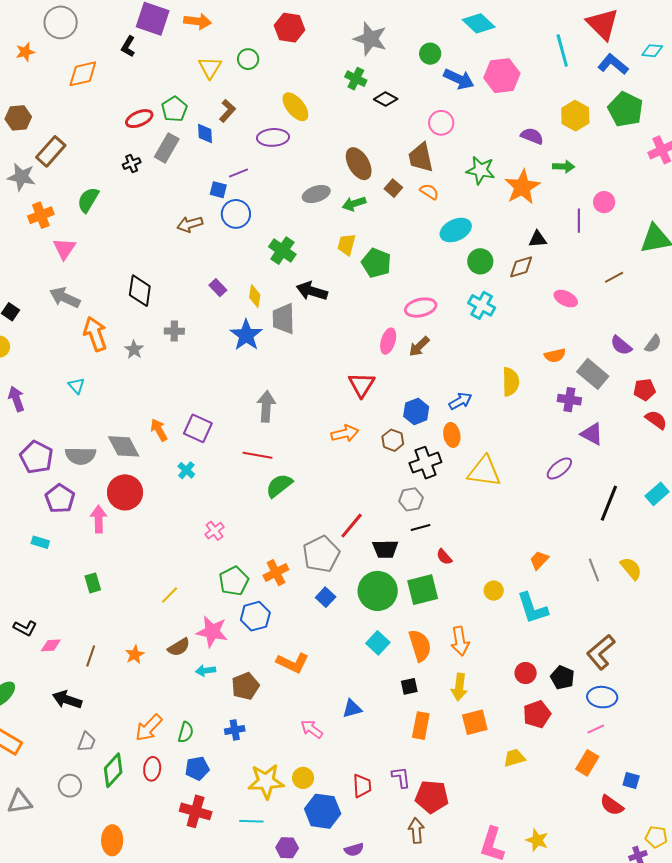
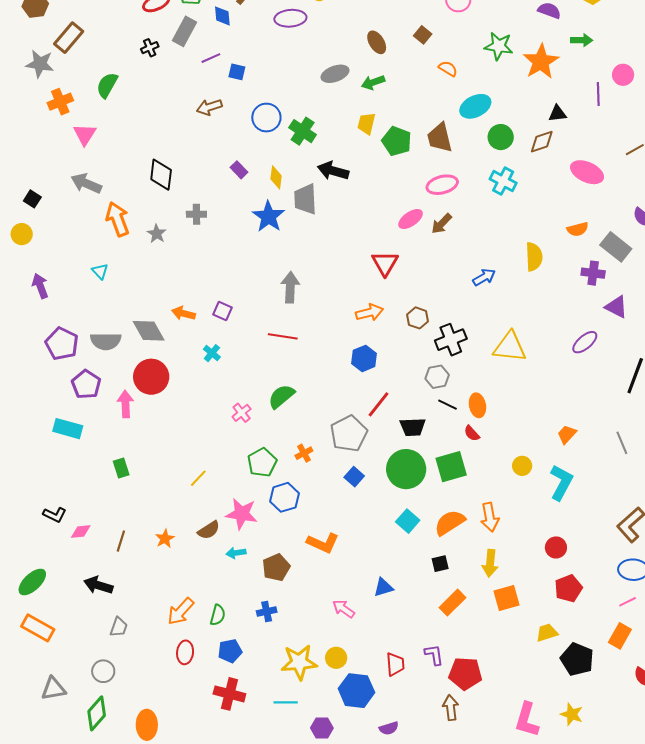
brown trapezoid: (421, 158) -> (440, 138), moved
brown ellipse: (359, 164) -> (377, 42), size x0.7
purple line: (238, 173) -> (211, 58), moved
brown square: (393, 188) -> (423, 35), moved
blue circle: (236, 214) -> (266, 118), moved
pink ellipse: (566, 299) -> (587, 172), size x1.4
pink ellipse: (388, 341) -> (411, 219), turned 40
blue hexagon: (416, 411) -> (364, 358), moved
purple square: (198, 428) -> (222, 311), size x0.7
orange arrow: (159, 430) -> (183, 313), turned -45
orange ellipse: (452, 435) -> (477, 405), moved
green semicircle: (279, 486) -> (281, 396), moved
black line: (421, 528) -> (447, 405), turned 42
cyan rectangle: (40, 542) -> (68, 429), size x1.6
orange cross: (276, 573) -> (304, 453), size x0.7
cyan L-shape: (532, 608) -> (561, 482), turned -132
orange semicircle: (420, 646) -> (450, 523), turned -104
black pentagon: (562, 678) -> (577, 659), moved, size x1.4
orange rectangle: (421, 726) -> (453, 603), turned 36
green diamond: (113, 770) -> (97, 713), moved

